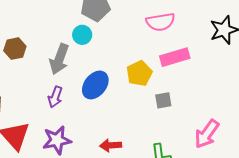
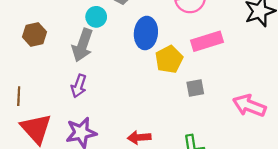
cyan circle: (82, 35) -> (96, 17), moved
blue ellipse: (95, 85) -> (146, 33), moved, turned -32
pink arrow: (207, 134) -> (249, 106), moved, turned 76

